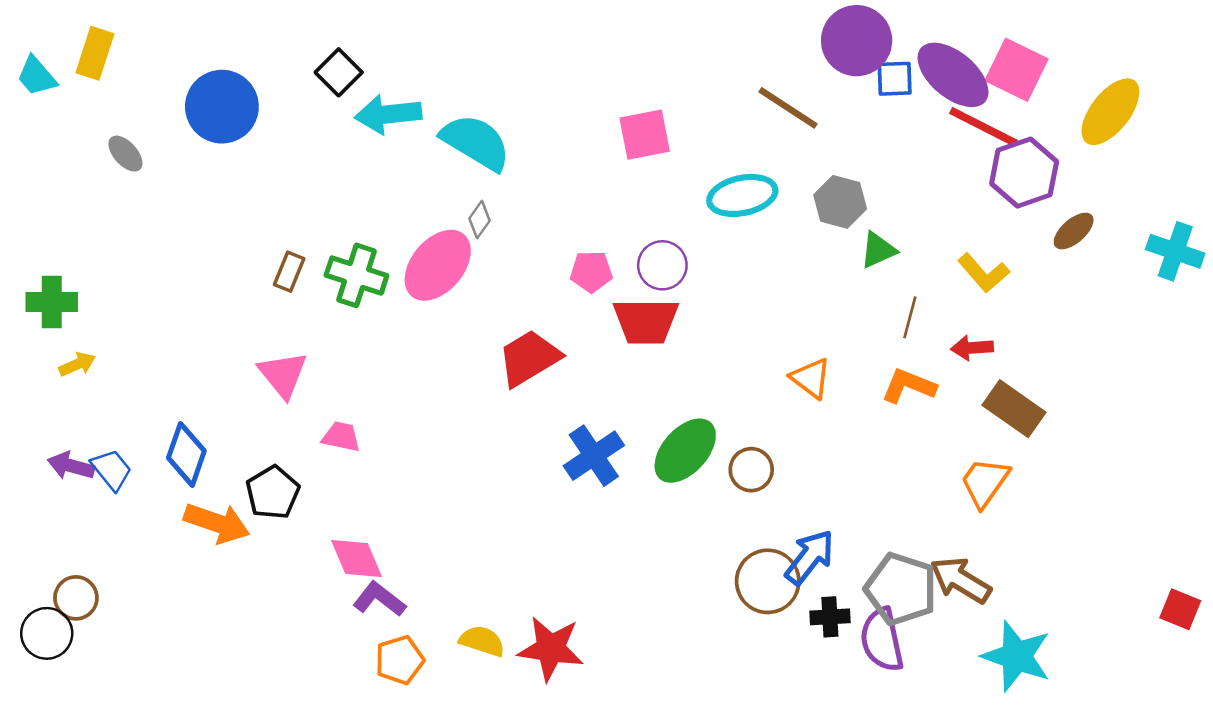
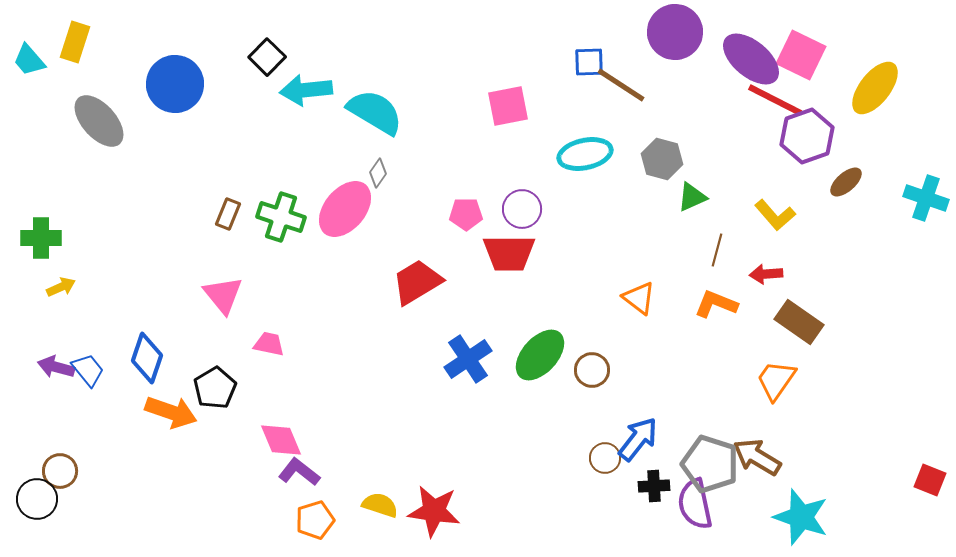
blue square: (895, 79) -> (589, 62), moved
gray ellipse: (125, 154) -> (99, 121), size x1.8
brown circle: (768, 581) -> (605, 458), size x0.6

